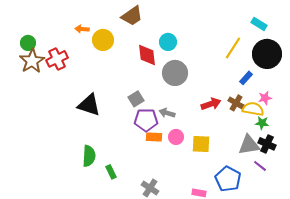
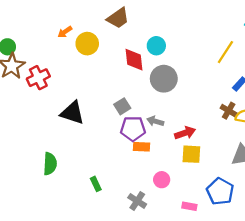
orange arrow: (82, 29) -> (65, 32), turned -40
red cross: (57, 59) -> (38, 78), moved
red arrow: (211, 104) -> (185, 133), moved
pink circle: (176, 137) -> (162, 180), moved
green semicircle: (89, 156) -> (50, 164), moved

